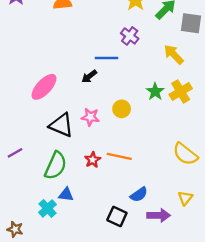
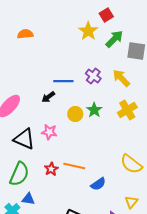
purple cross: (130, 36) -> (93, 76), moved
green star: (155, 91) -> (94, 110), moved
yellow circle: (122, 109) -> (75, 114), moved
blue semicircle: (139, 195) -> (98, 184), moved

